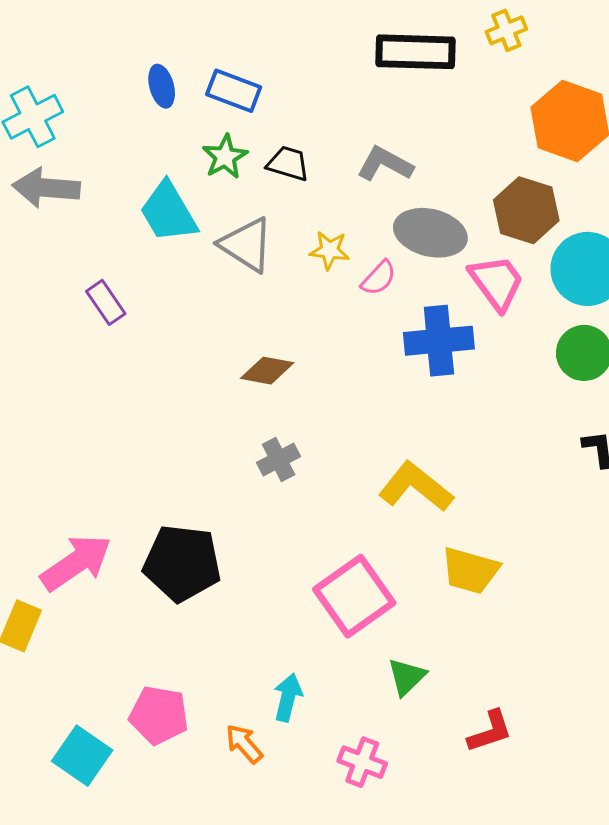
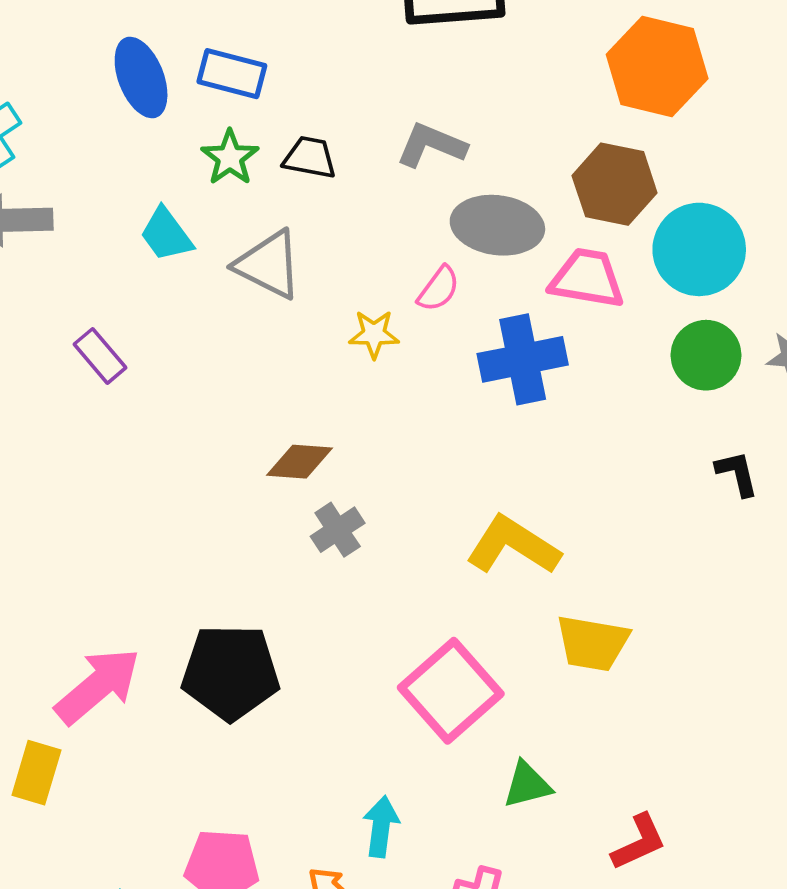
blue ellipse: (162, 86) -> (141, 77), size x1.5
cyan trapezoid: (168, 212) -> (166, 234), size x0.7
yellow star: (329, 250) -> (374, 334), moved
pink trapezoid: (497, 282) -> (587, 279), turned -38
brown diamond: (267, 371) -> (300, 462), moved
green triangle: (407, 677) -> (527, 785), turned 36

